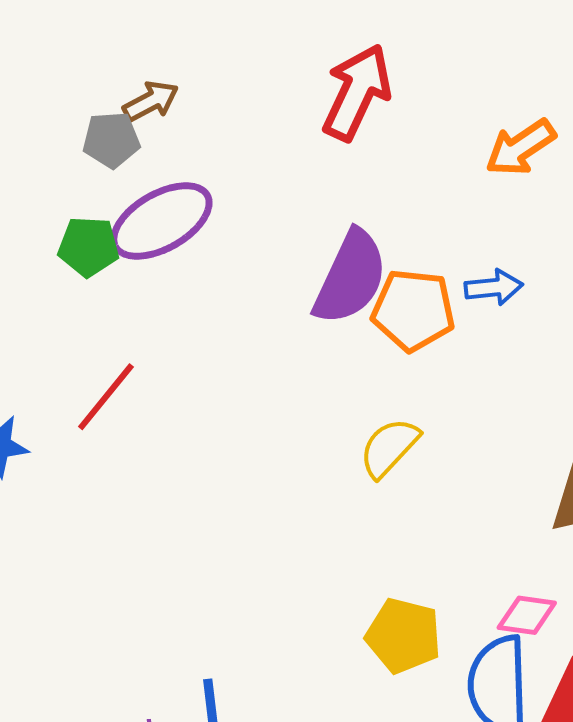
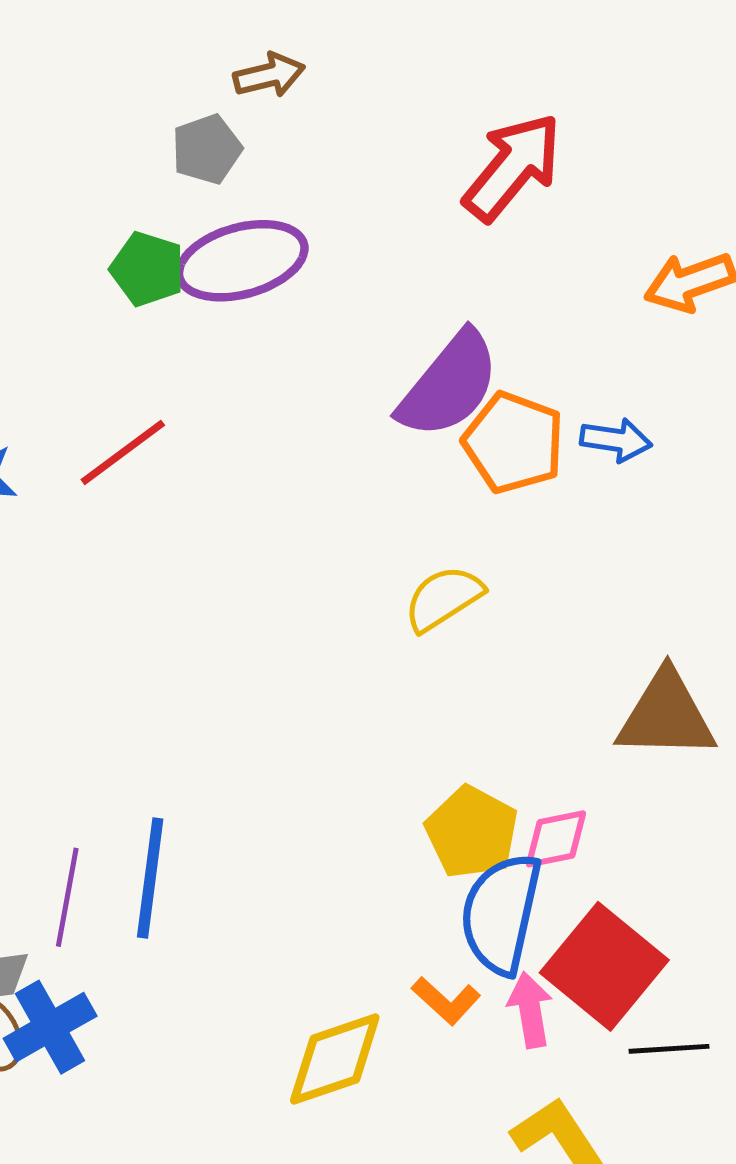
brown arrow: (151, 101) -> (269, 75), moved
gray pentagon: (111, 140) -> (207, 149), turned -30
pink diamond: (527, 615) -> (556, 839), turned -34
yellow pentagon: (403, 636) -> (472, 832), moved

